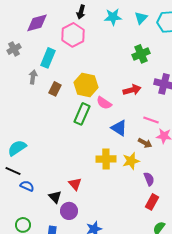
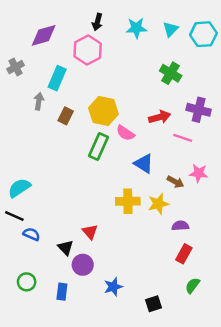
green cross: (141, 54) -> (171, 73), turned -36
pink line: (151, 120) -> (183, 138), moved
purple semicircle: (149, 179) -> (180, 226), turned -72

